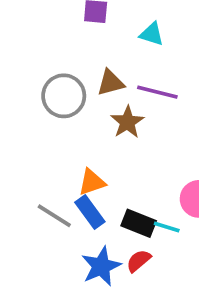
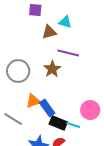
brown triangle: (111, 83) -> (49, 32), moved
gray circle: (64, 96) -> (18, 71), moved
blue rectangle: (90, 212) -> (47, 108), moved

